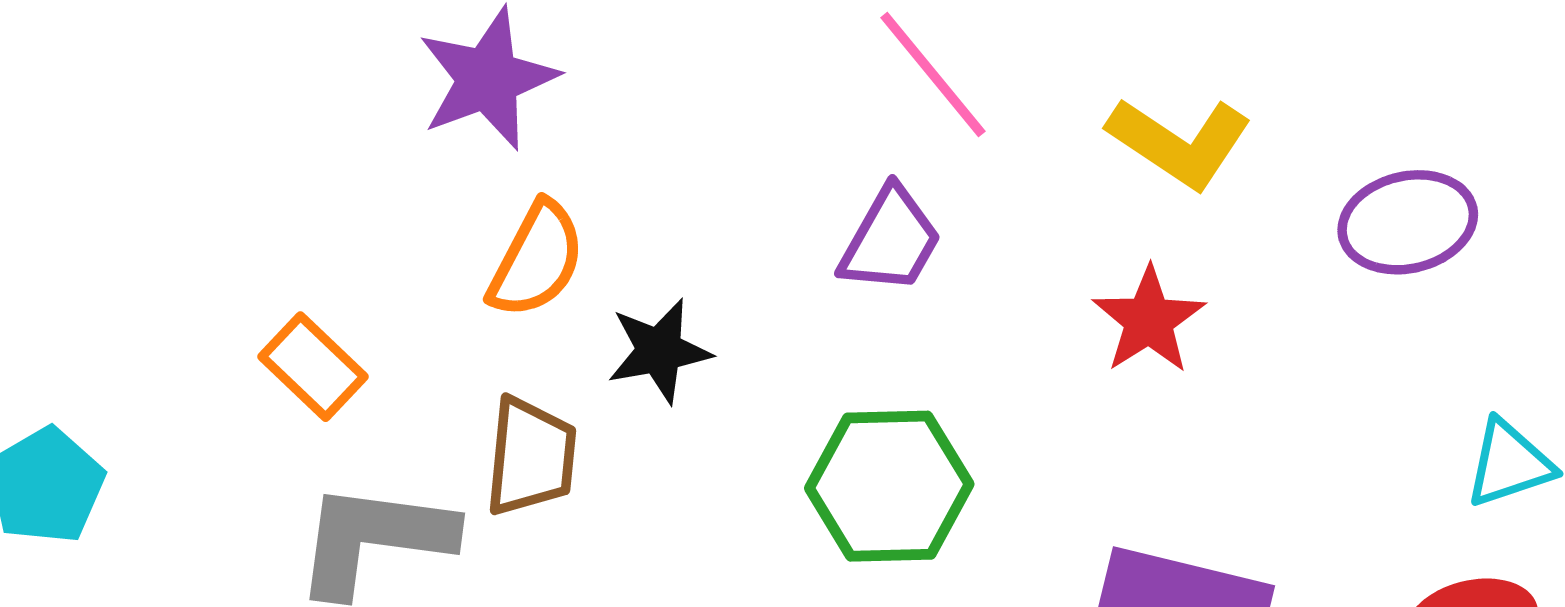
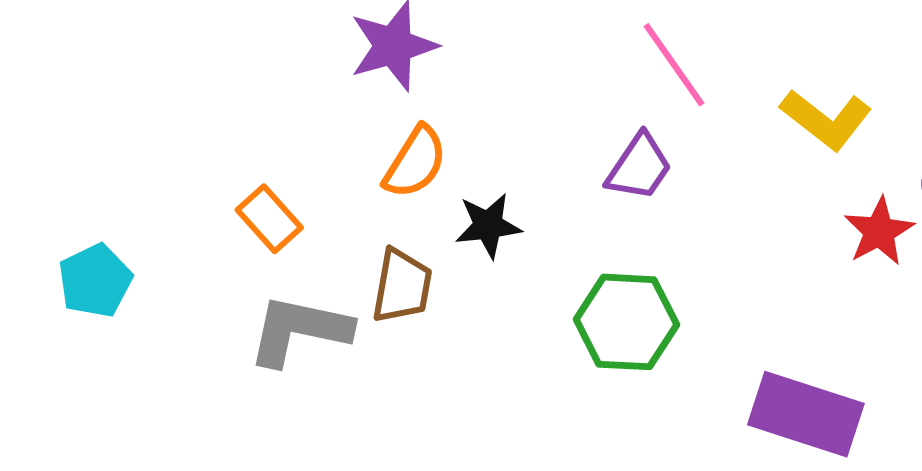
red star: (1149, 320) -> (879, 231), moved

